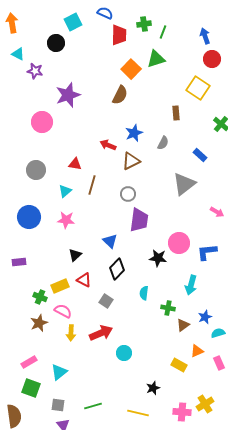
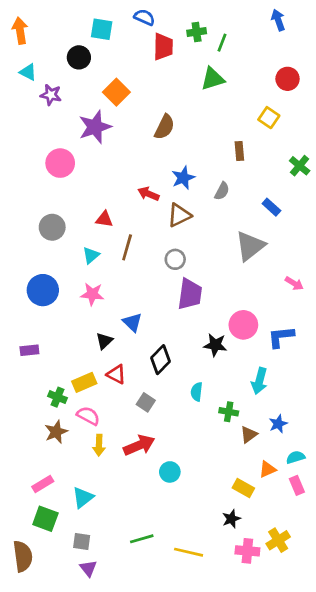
cyan square: (73, 22) -> (102, 29), turned 36
blue arrow: (205, 36) -> (278, 20), moved
orange square: (131, 69) -> (116, 92), moved
yellow square: (198, 88) -> (269, 118), size x0.7
blue triangle: (110, 241) -> (132, 322), moved
cyan semicircle: (218, 333) -> (296, 457), moved
black star: (153, 388) -> (231, 519), moved
green line: (93, 406) -> (142, 539), moved

